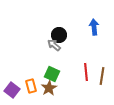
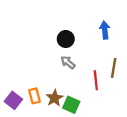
gray arrow: (54, 45) -> (68, 62), moved
green square: (52, 74) -> (71, 105), moved
brown line: (102, 76) -> (114, 68), moved

